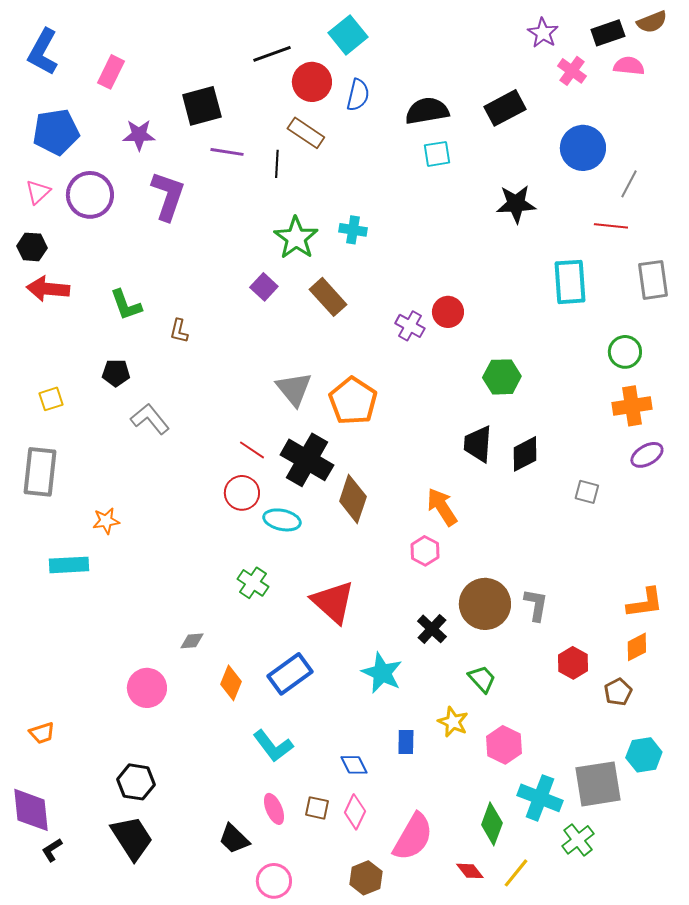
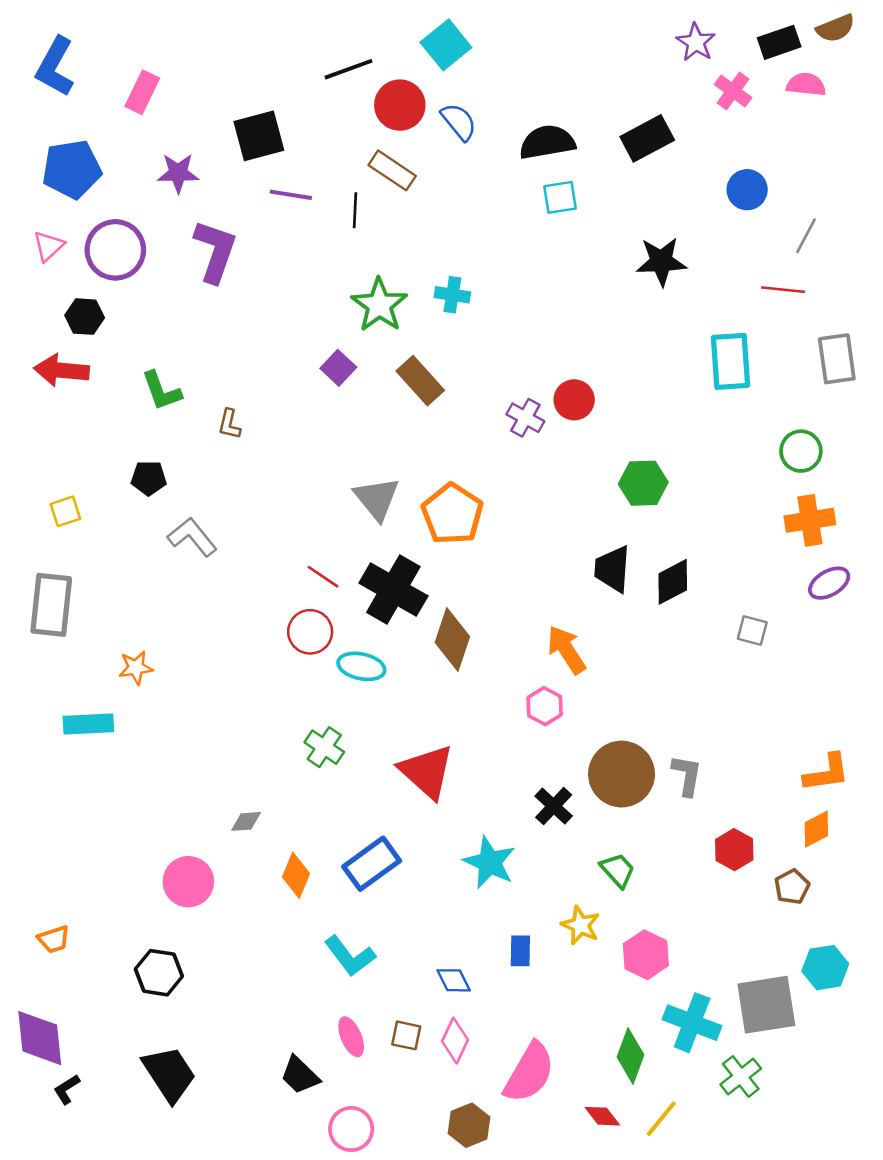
blue semicircle: (358, 95) -> (459, 122), turned -52
blue circle: (583, 148) -> (747, 190), size x0.7
black hexagon: (32, 247) -> (85, 317), moved
black hexagon: (136, 782) -> (159, 973), moved

